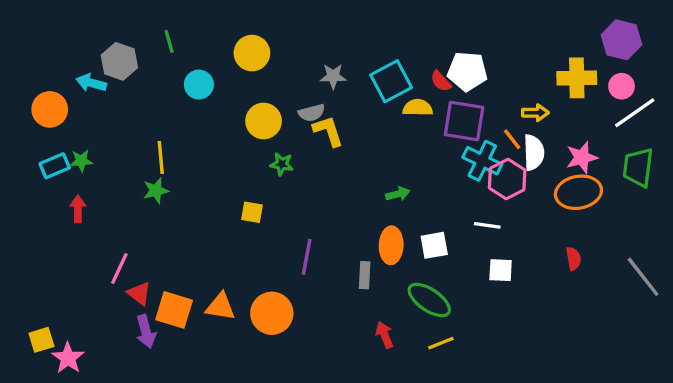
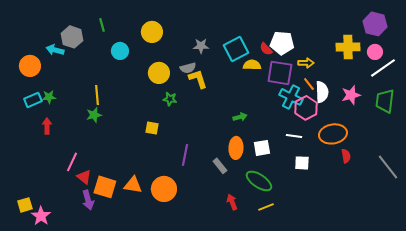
yellow arrow: (535, 113) -> (306, 63), moved
orange ellipse: (578, 192) -> (333, 134), moved
gray rectangle: (365, 275) -> (220, 166), turned -42

